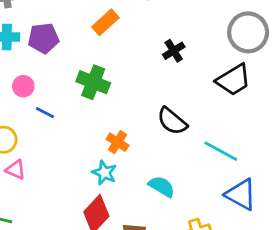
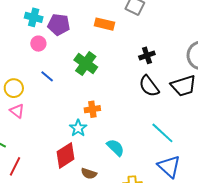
orange rectangle: (105, 22) -> (104, 24), turned 42
pink circle: (23, 86) -> (38, 44), moved
black semicircle: (172, 121) -> (149, 86), moved
orange cross: (117, 142) -> (92, 109), turned 35

